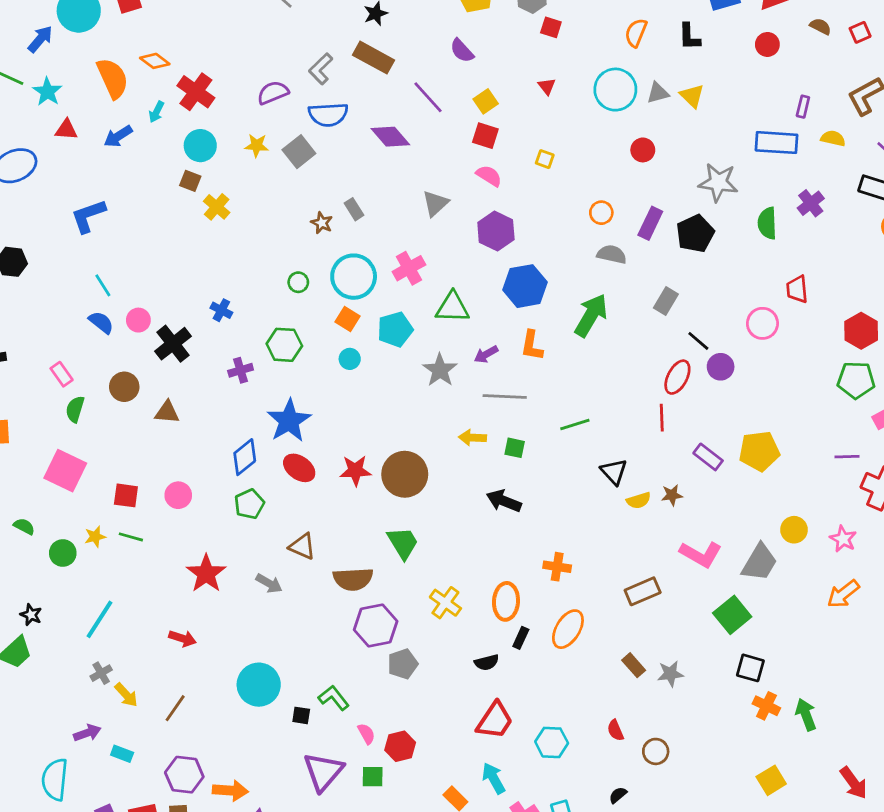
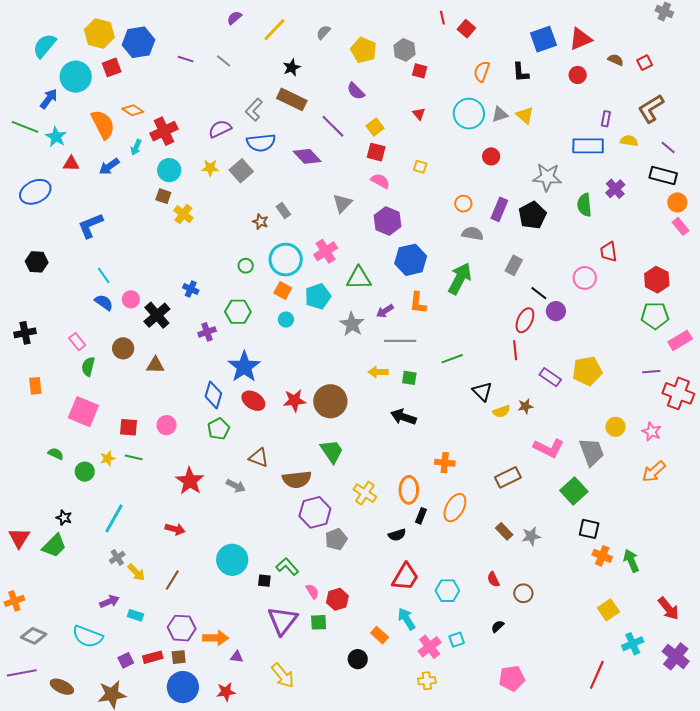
red cross: (196, 92) -> (164, 131), turned 32
blue diamond: (245, 457) -> (213, 395), turned -32
gray trapezoid: (759, 562) -> (592, 452), turned -48
cyan semicircle: (55, 780) -> (88, 637), turned -72

